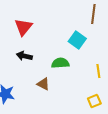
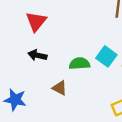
cyan square: (77, 40) -> (106, 56), moved

